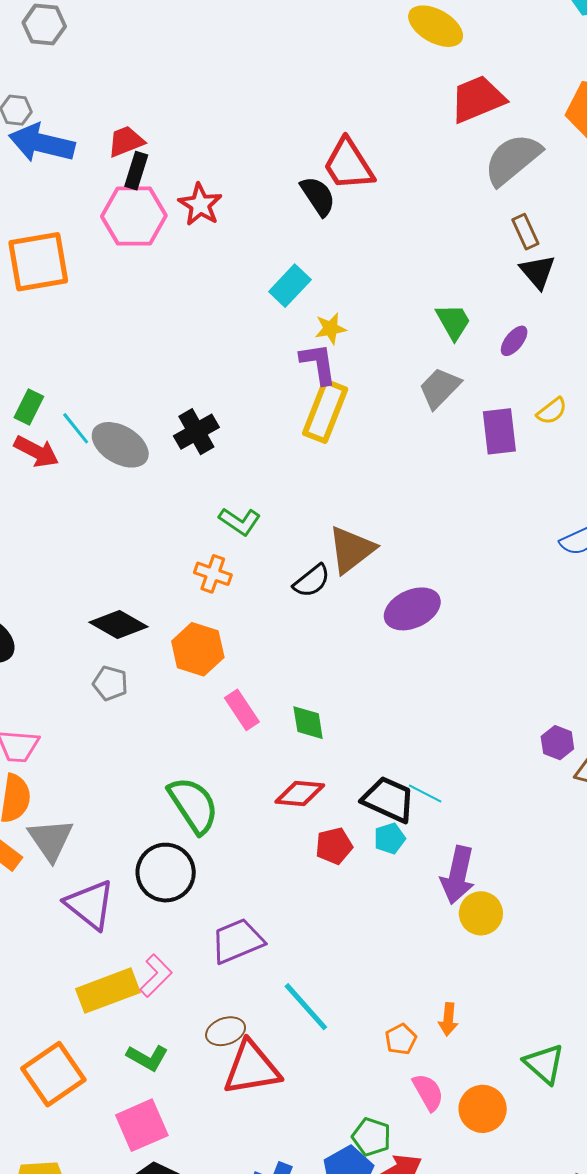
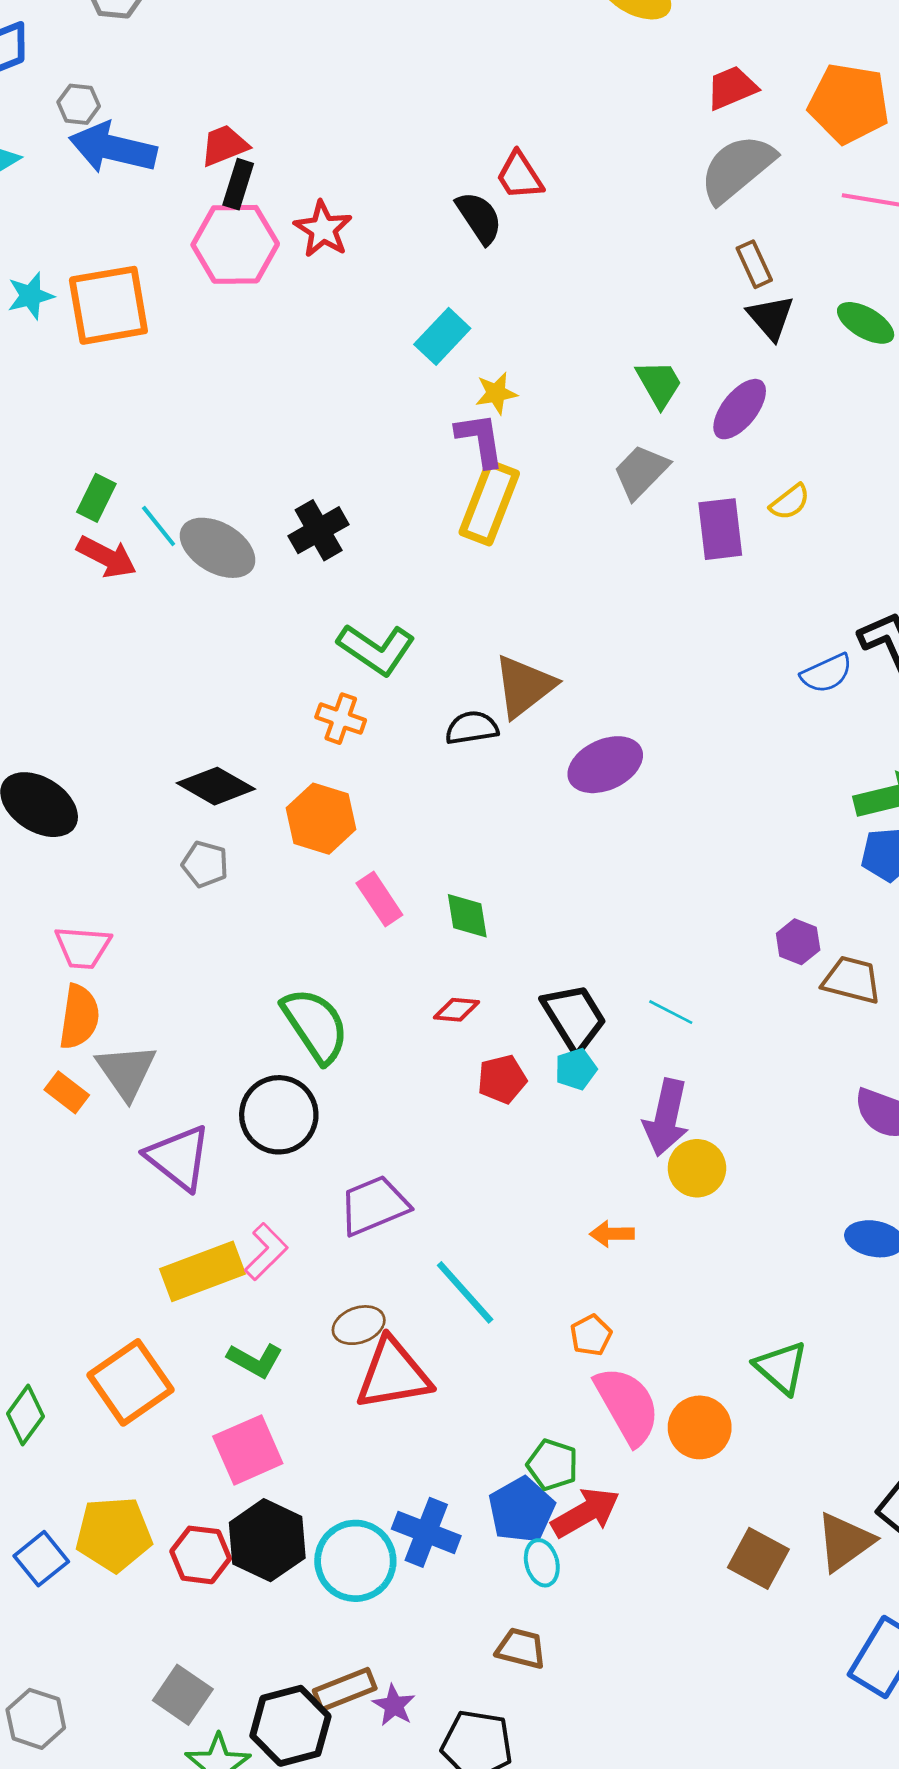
red trapezoid: (478, 99) -> (732, 88), moved, size x0.7
red trapezoid: (348, 165) -> (520, 176), size x0.7
purple ellipse: (514, 341) -> (740, 409), size x1.5
green L-shape: (240, 521) -> (376, 649), size x1.4
black semicircle: (312, 581) -> (472, 728), turned -150
cyan line: (425, 793) -> (671, 1012), moved
red diamond: (300, 794) -> (456, 1010), size x0.7
black trapezoid: (388, 799) -> (574, 1017), turned 34
orange arrow: (448, 1019) -> (612, 1234), moved, turned 84
pink semicircle: (428, 1092) -> (627, 1405), size x1.6

